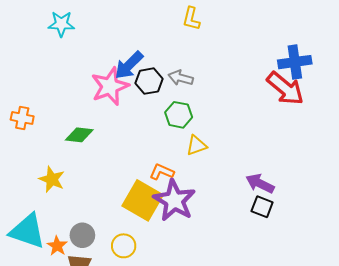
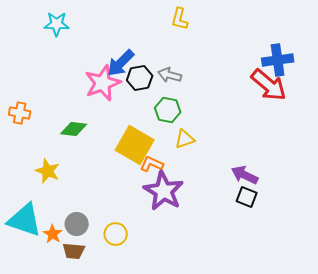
yellow square: (143, 200) -> (135, 145), moved

